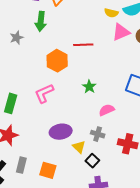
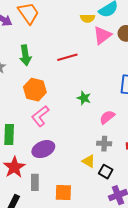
green arrow: (41, 21) -> (25, 55), moved
orange hexagon: (57, 61) -> (35, 90), moved
purple ellipse: (61, 132) -> (43, 149), moved
gray rectangle: (21, 165) -> (35, 182), moved

